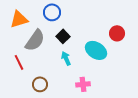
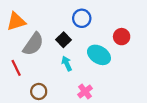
blue circle: (52, 12) -> (82, 18), moved
pink cross: (83, 84) -> (85, 91), turned -32

